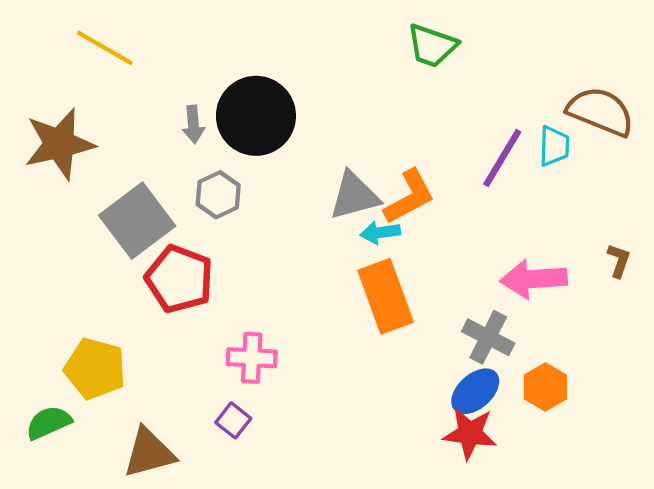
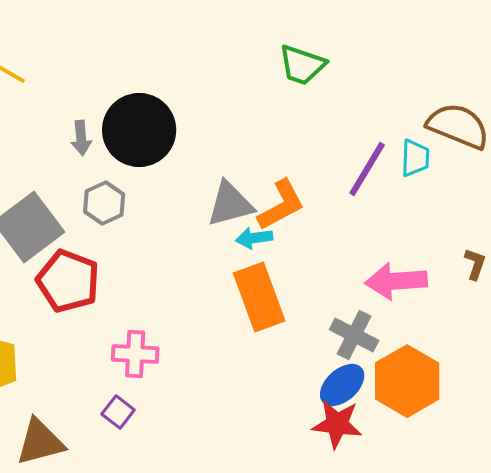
orange hexagon: (545, 387) -> (407, 381), size x1.6

